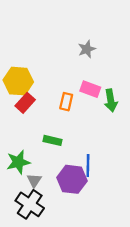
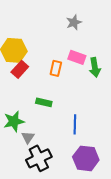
purple hexagon: (72, 179) -> (86, 158), moved
black cross: (30, 204) -> (39, 158), moved, turned 30

